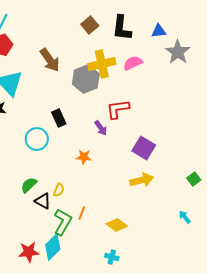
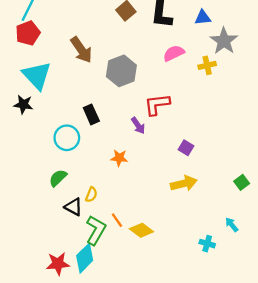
yellow cross: (102, 64) -> (207, 65), moved, size x0.6
purple square: (144, 148) -> (186, 148), size x0.6
green semicircle: (29, 185) -> (58, 178), moved
orange line: (82, 213) -> (117, 220), turned -56
yellow diamond: (117, 225) -> (141, 230), moved
cyan cross: (112, 257) -> (207, 244), moved

